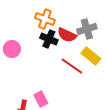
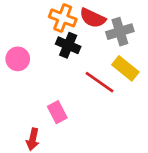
red semicircle: (67, 35) -> (93, 18), moved
pink rectangle: (41, 99) -> (57, 112), moved

